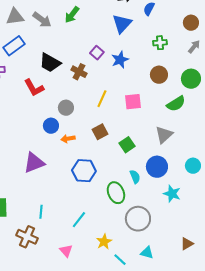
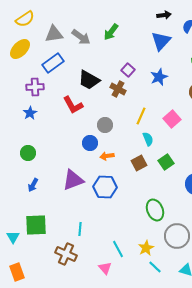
purple square: (97, 53) -> (128, 70), moved
pink square: (133, 102) -> (172, 119), turned -36
brown square: (100, 132) -> (139, 163), moved
blue hexagon: (84, 171) -> (105, 187), moved
cyan semicircle: (135, 177) -> (148, 139), moved
cyan line: (79, 220) -> (118, 249), moved, turned -66
yellow star: (104, 242) -> (146, 248), moved
cyan line: (120, 260) -> (155, 267), moved

